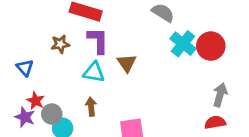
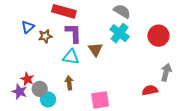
cyan cross: (183, 44) -> (120, 33), moved
blue triangle: (25, 68) -> (28, 27), moved, turned 32
red semicircle: (215, 122) -> (150, 90), moved

